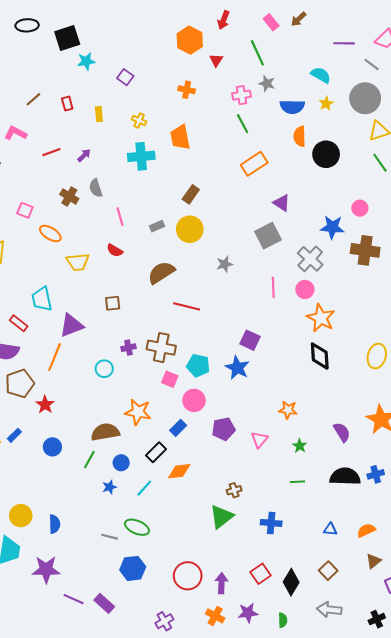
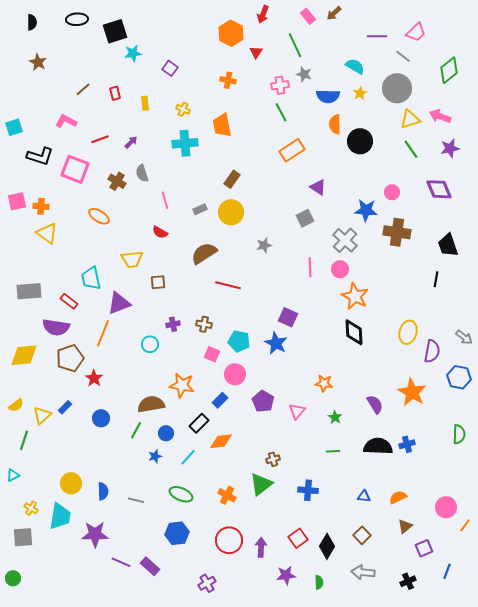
pink square: (25, 210) -> (75, 169), moved, size x1.8
gray square: (268, 236) -> (305, 218), size x0.7
yellow trapezoid: (78, 262) -> (132, 259), moved
brown cross: (161, 348) -> (204, 324), size x0.6
purple pentagon: (224, 429) -> (263, 401), turned -30
gray line: (109, 537) -> (136, 500), moved
orange cross: (215, 616) -> (227, 495), moved

